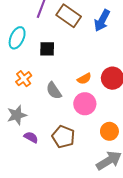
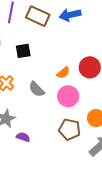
blue arrow: (102, 21) -> (70, 15), turned 60
brown pentagon: (63, 137) -> (70, 129), moved

